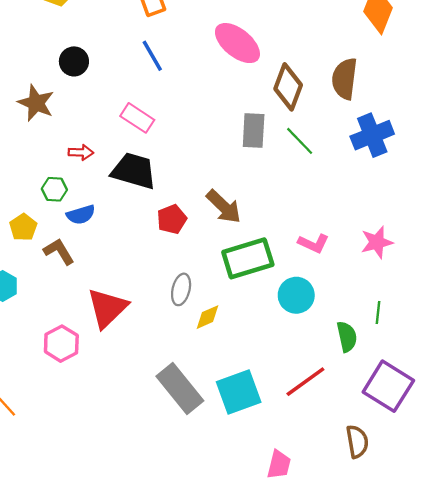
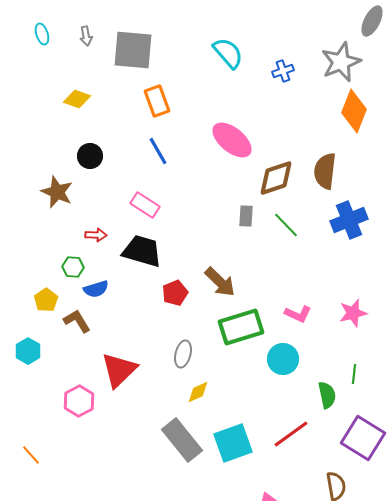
brown diamond: (288, 87) -> (276, 178), turned 51
gray rectangle: (254, 131) -> (246, 216), size x0.7
yellow diamond: (208, 317) -> (198, 392), moved

